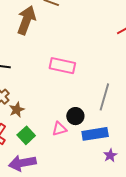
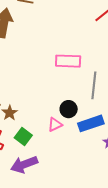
pink rectangle: (62, 66) -> (68, 61), moved

